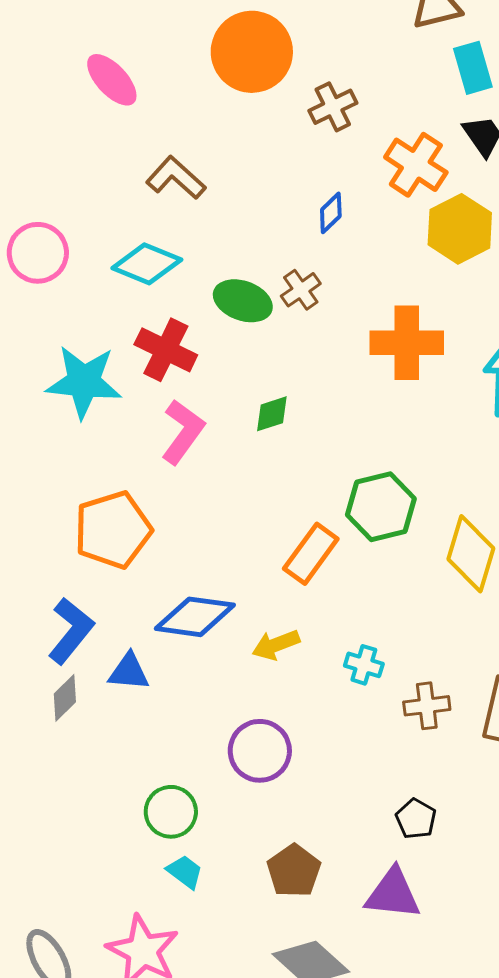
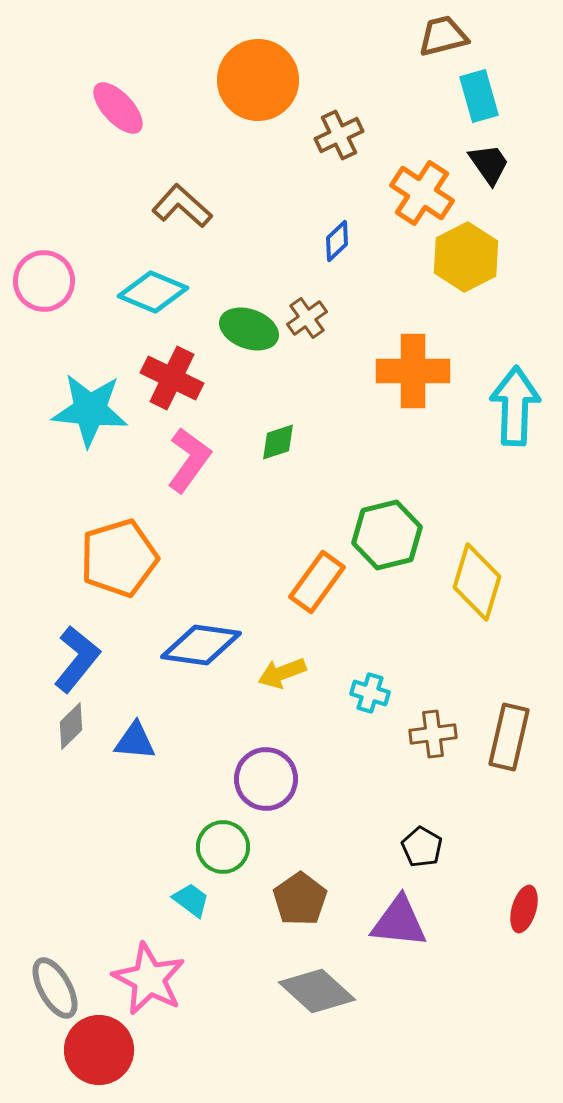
blue triangle: (129, 672) -> (135, 741), moved
green circle: (171, 812) -> (223, 847), moved

